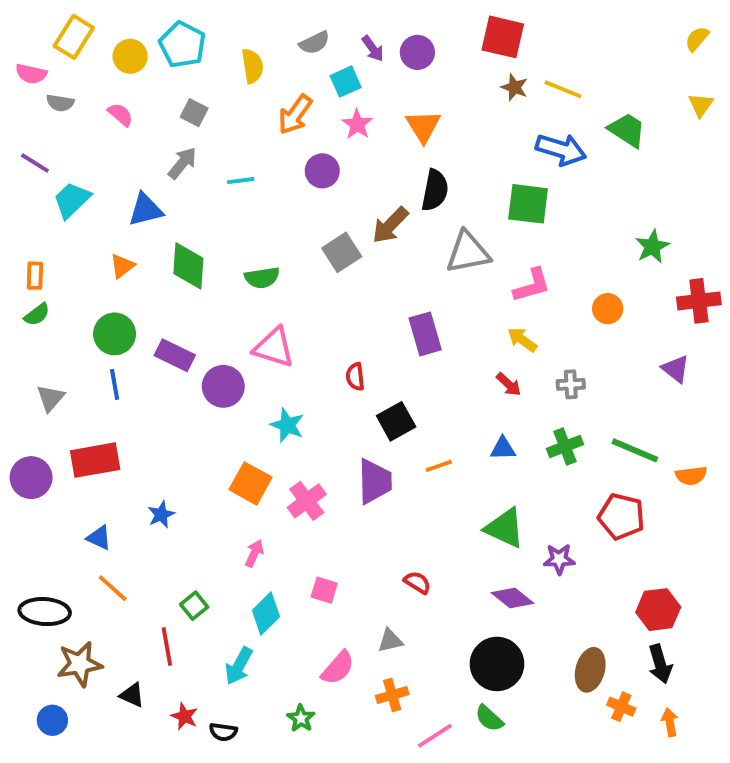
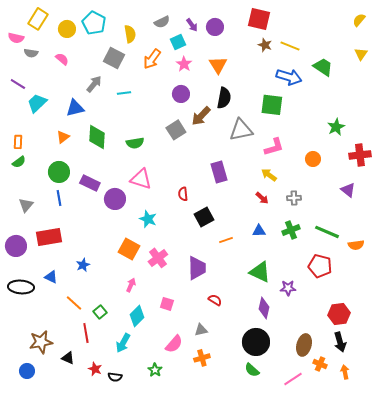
gray square: (194, 113) -> (114, 58), moved, size x1.5
purple circle: (322, 171) -> (181, 94), moved
purple trapezoid: (375, 481) -> (197, 268), moved
orange line: (113, 588) -> (74, 303), moved
purple diamond: (513, 598) -> (264, 308), turned 65
black ellipse: (45, 612) -> (21, 287), moved
pink line: (435, 736) -> (293, 379), moved

